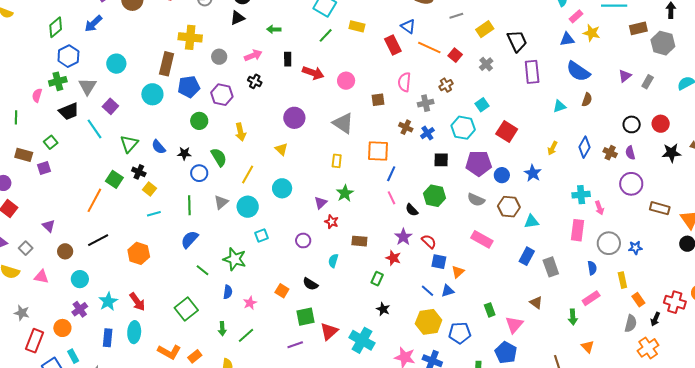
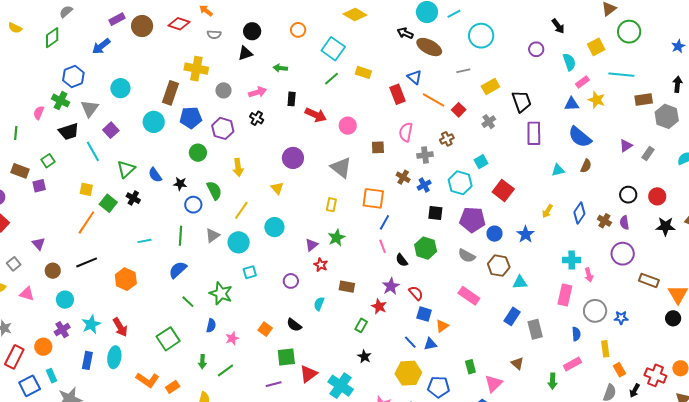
green diamond: (56, 27) -> (52, 38), moved
green cross: (58, 81) -> (61, 101), turned 36
yellow square: (150, 189) -> (86, 189), moved, turned -32

